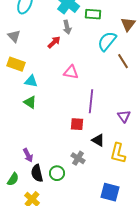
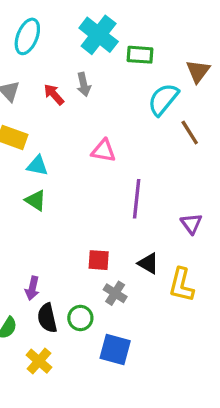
gray arrow: (67, 27) -> (84, 84), moved
red arrow: (54, 42) -> (54, 94), moved, turned -88
red square: (77, 124) -> (99, 260), moved
purple arrow: (28, 155) -> (32, 288), turned 40
blue square: (110, 192) -> (115, 349), moved

